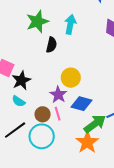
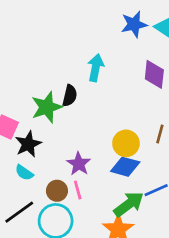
green star: (37, 22) -> (47, 107), moved
yellow circle: (71, 78) -> (126, 143), moved
blue diamond: (82, 104) -> (125, 167), moved

